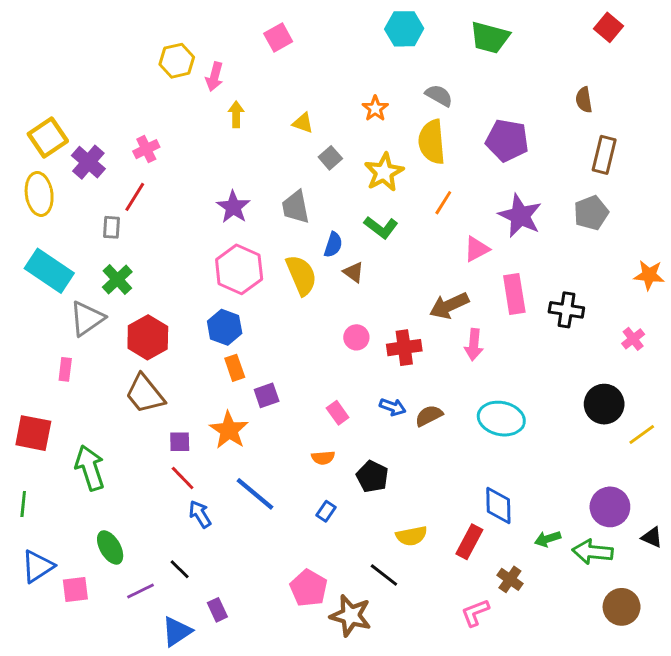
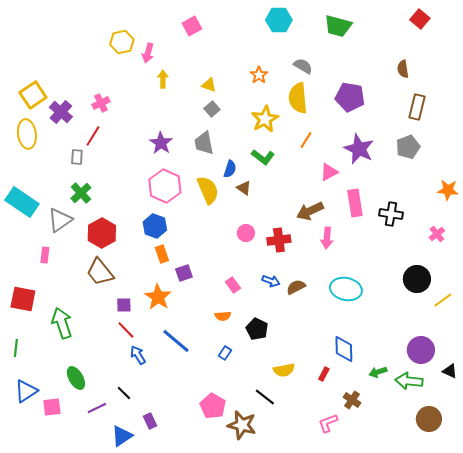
gray square: (330, 158) -> (212, 109), moved
cyan rectangle: (49, 271) -> (22, 202), moved
red rectangle: (469, 542) -> (324, 374), size x0.6

